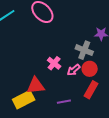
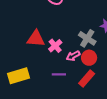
red triangle: (36, 86) -> (36, 39), moved
purple line: (64, 102) -> (59, 74), moved

